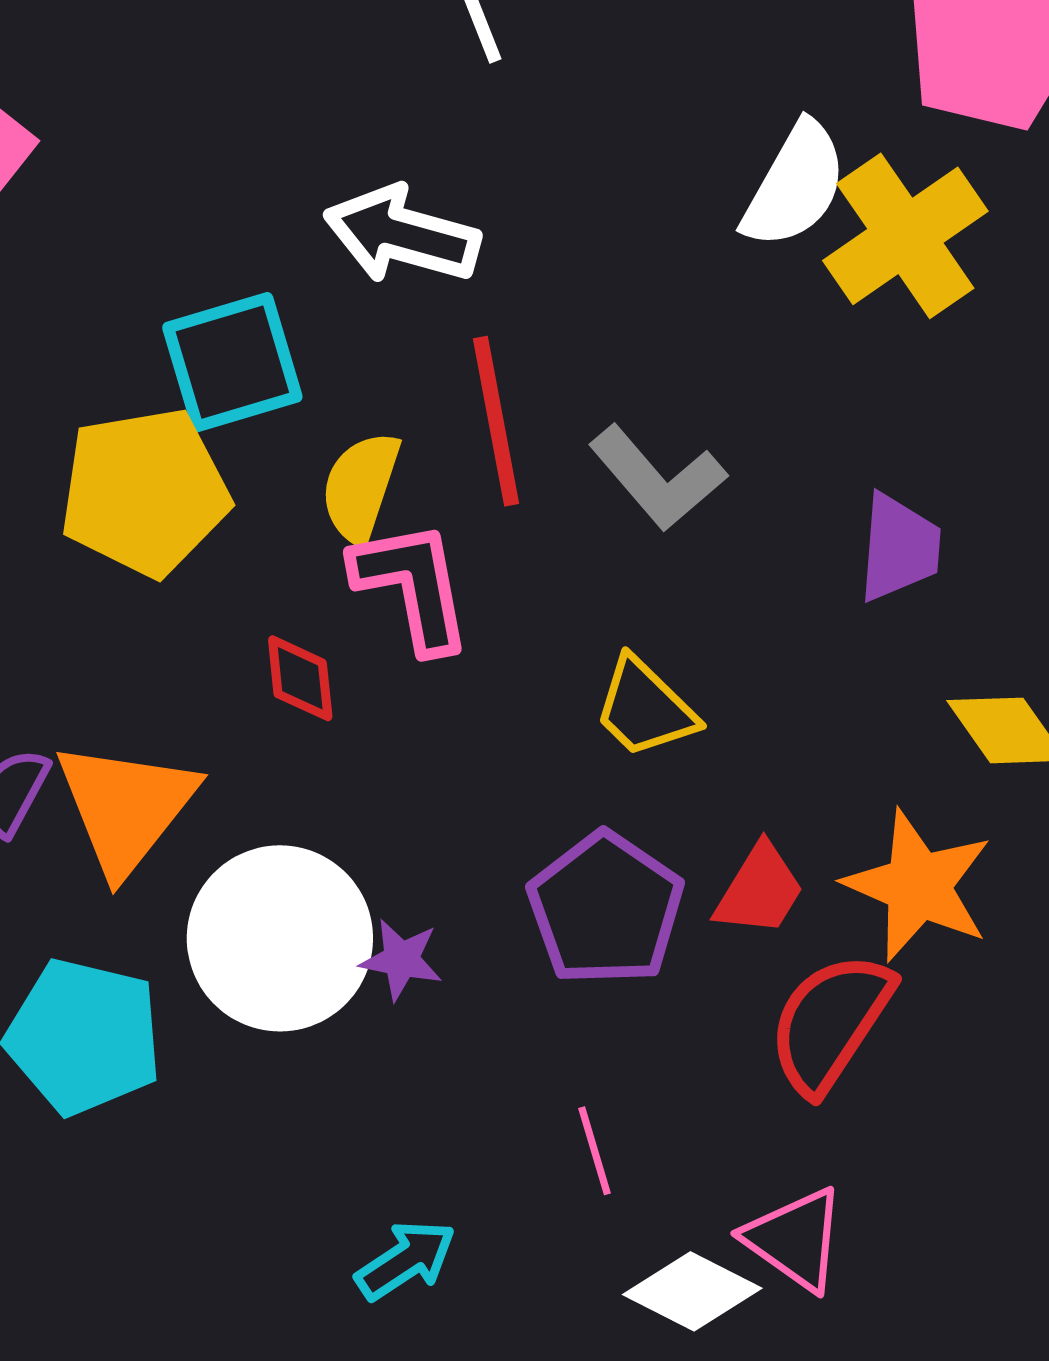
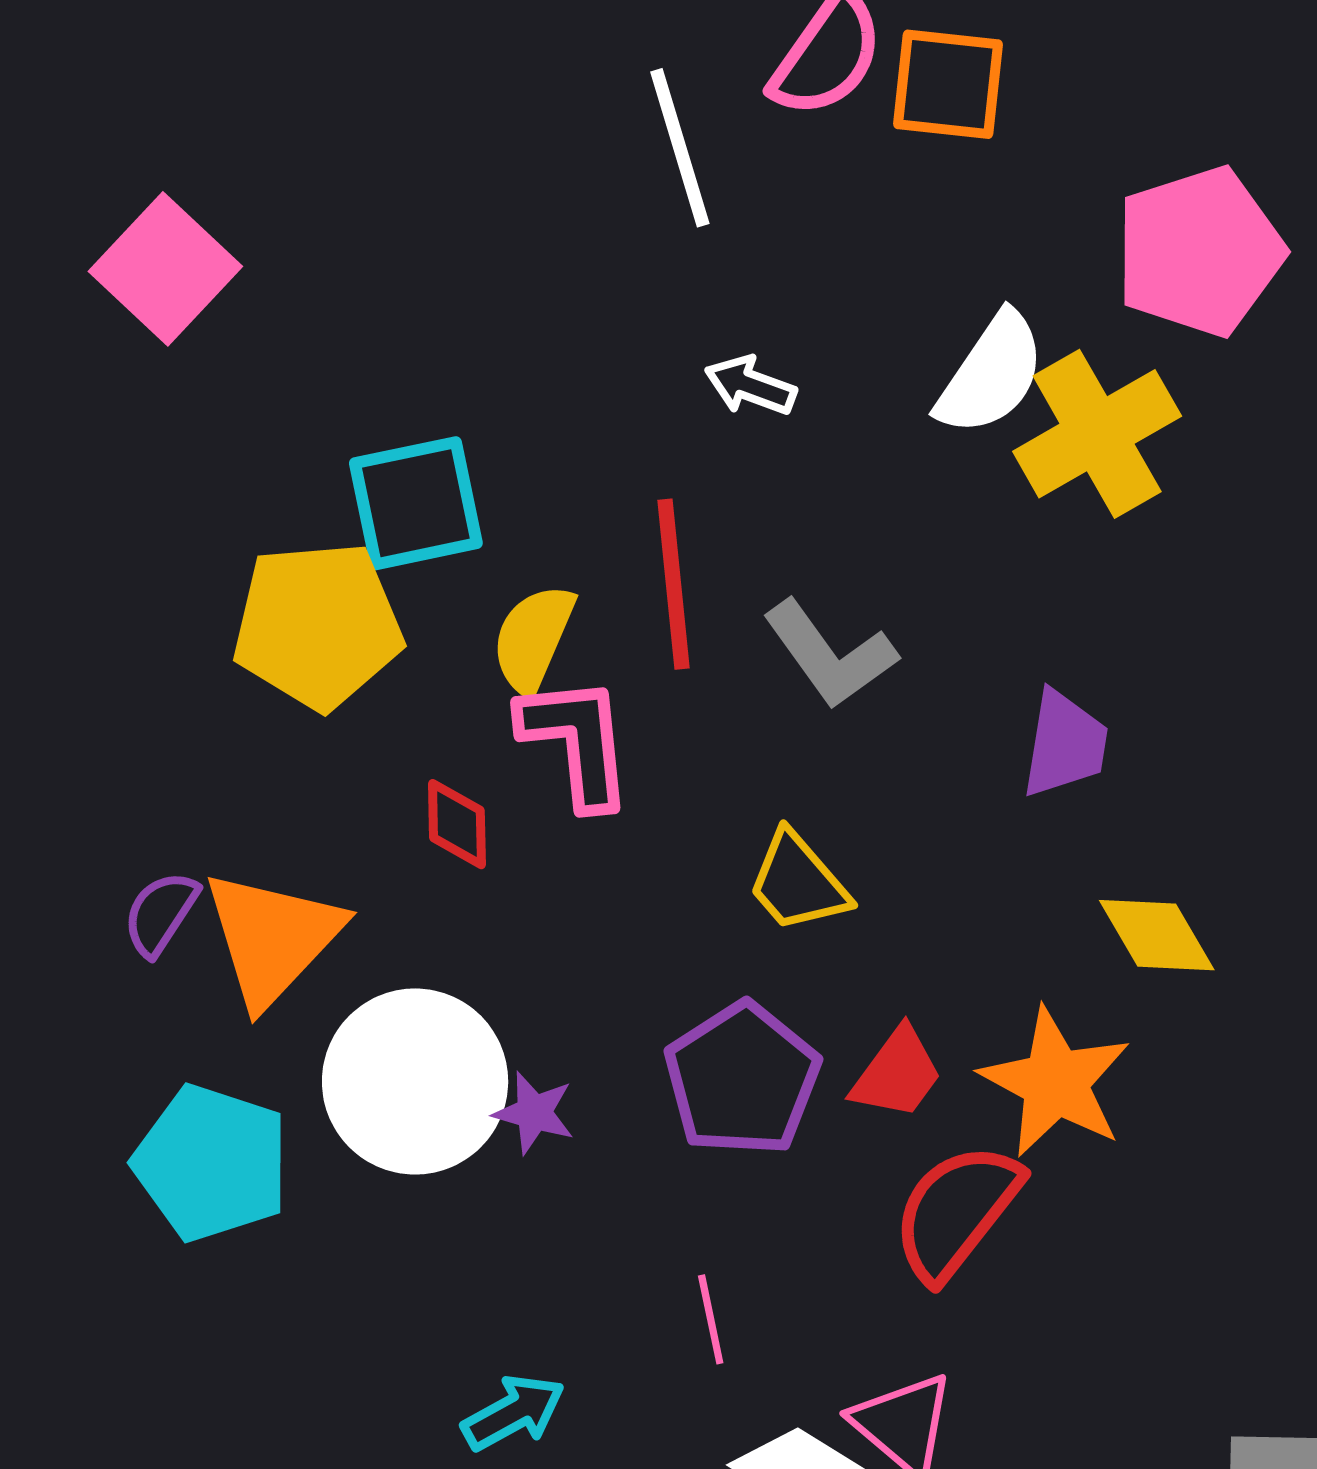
white arrow: (402, 235) -> (750, 386), moved, size x0.6

